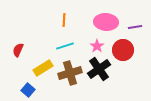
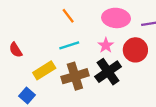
orange line: (64, 20) -> (68, 16), turned -40
red semicircle: (18, 50) -> (16, 50), turned -56

